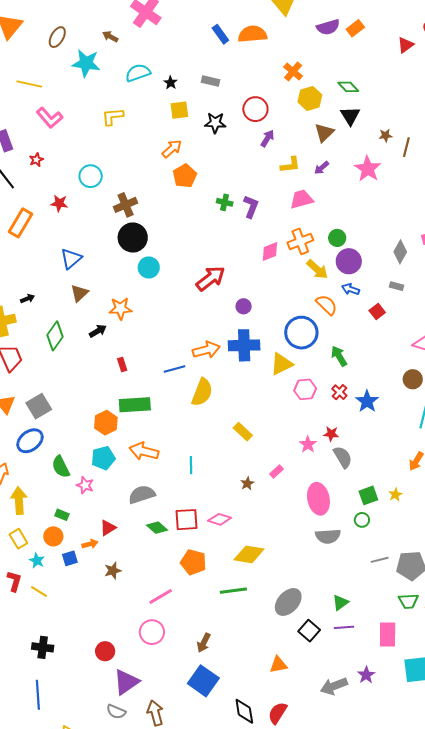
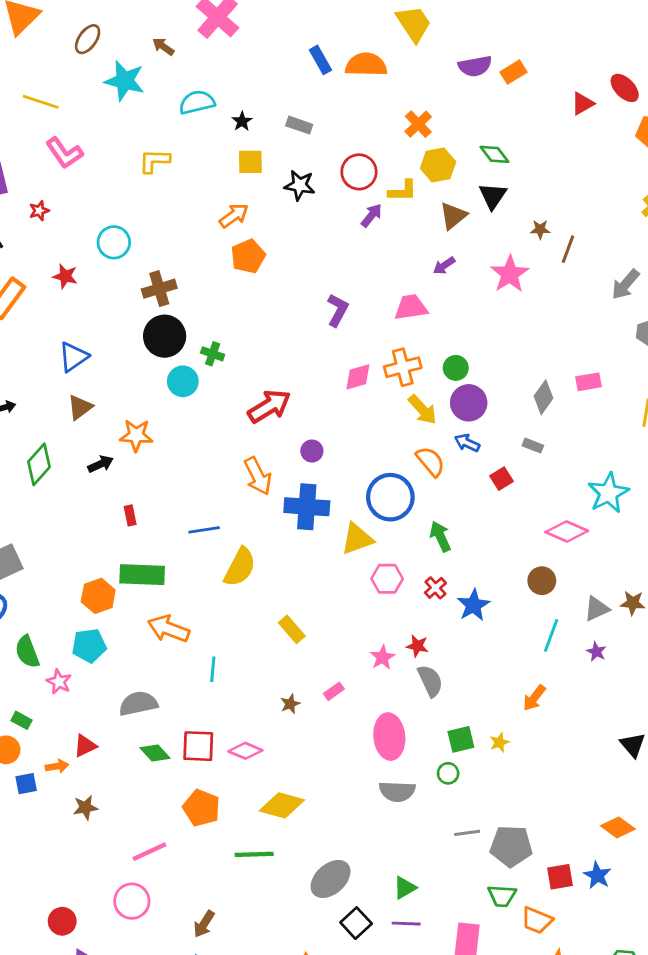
yellow L-shape: (290, 165) -> (403, 191), moved
green cross: (225, 202) -> (213, 354), moved
orange arrow: (206, 350) -> (258, 476), moved, turned 72
orange arrow: (144, 451) -> (169, 629), moved

